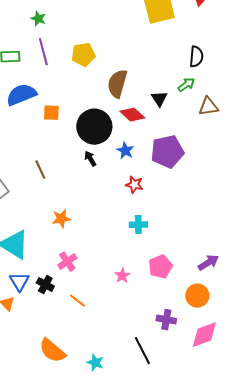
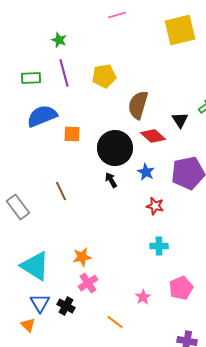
orange star: (61, 219) -> (82, 257), moved
orange line: (77, 301) -> (115, 322), moved

